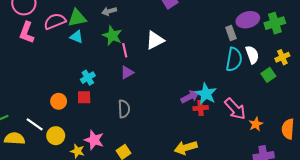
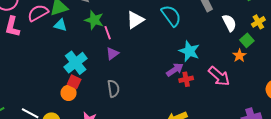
cyan semicircle: (234, 59) -> (171, 16), moved, turned -40
cyan cross: (88, 78) -> (76, 63), size x1.6
cyan star: (206, 94) -> (189, 51), moved
red square: (84, 97) -> (74, 82), turned 32
orange circle: (59, 101) -> (69, 93), moved
orange star: (256, 124) -> (239, 56), moved

